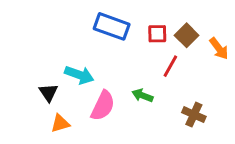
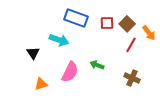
red line: (170, 66) -> (131, 45), moved
cyan arrow: (79, 75) -> (59, 40), moved
black triangle: (48, 93) -> (33, 53), moved

